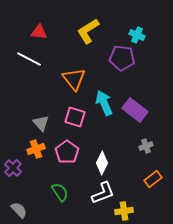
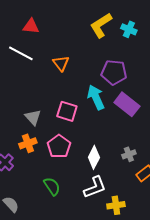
yellow L-shape: (88, 31) -> (101, 25), moved
purple pentagon: (122, 58) -> (114, 72), moved
orange triangle: (74, 79) -> (61, 63), moved, size x0.7
gray cross: (146, 146) -> (129, 154), moved

